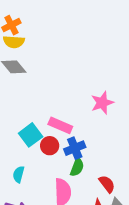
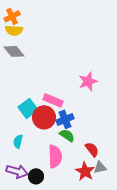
red circle: (50, 146) -> (44, 117), size x1.5
green semicircle: (77, 167) -> (67, 135), turned -77

